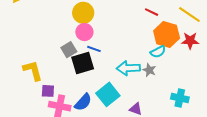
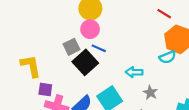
black square: (83, 63) -> (85, 62), turned -30
cyan arrow: (128, 68) -> (134, 72), size x0.7
gray star: (149, 70) -> (150, 93), moved

